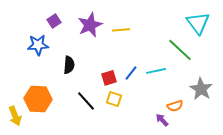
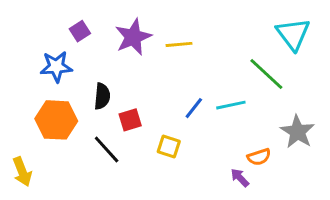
red square: (109, 78) -> (130, 120), moved
orange hexagon: (38, 99) -> (56, 120), moved
black line: (86, 101) -> (107, 149), moved

